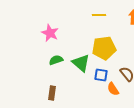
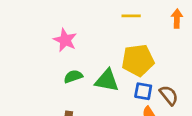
green triangle: (81, 63) -> (107, 80), turned -30
blue square: (101, 75) -> (143, 91), moved

